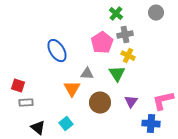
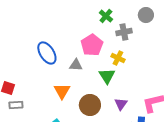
gray cross: (125, 35) -> (124, 32), moved
gray triangle: (87, 74) -> (76, 65), moved

